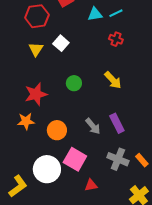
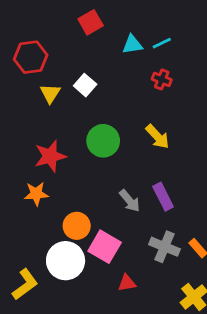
red hexagon: (37, 16) -> (31, 57), moved
green circle: (74, 83) -> (103, 141), size x1.5
orange circle: (57, 130) -> (77, 226), moved

